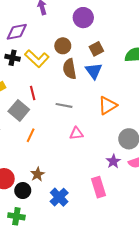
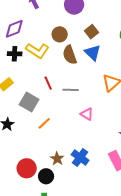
red line: (33, 93) -> (48, 83), moved
pink triangle: (76, 133) -> (87, 114), turned 48
orange line: (31, 135) -> (44, 123), turned 32
blue cross: (59, 197) -> (80, 157), moved

